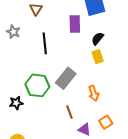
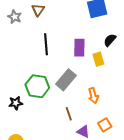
purple rectangle: (75, 24) -> (79, 48), moved
gray star: (13, 32) -> (15, 17), moved
black semicircle: (98, 39) -> (110, 40), moved

